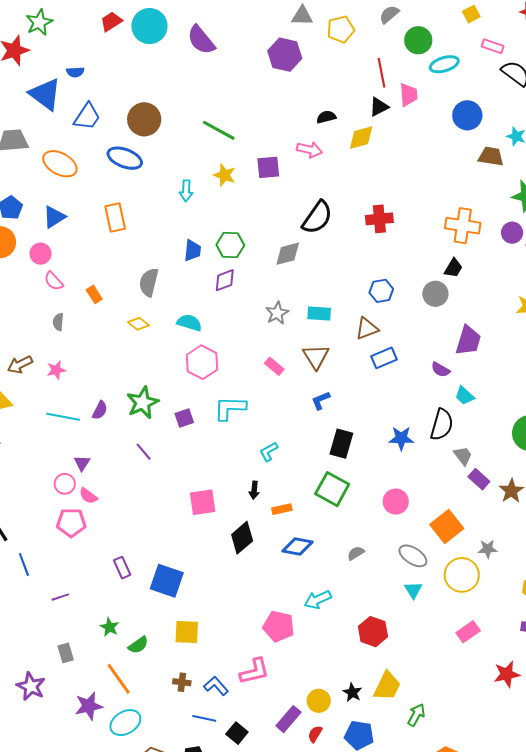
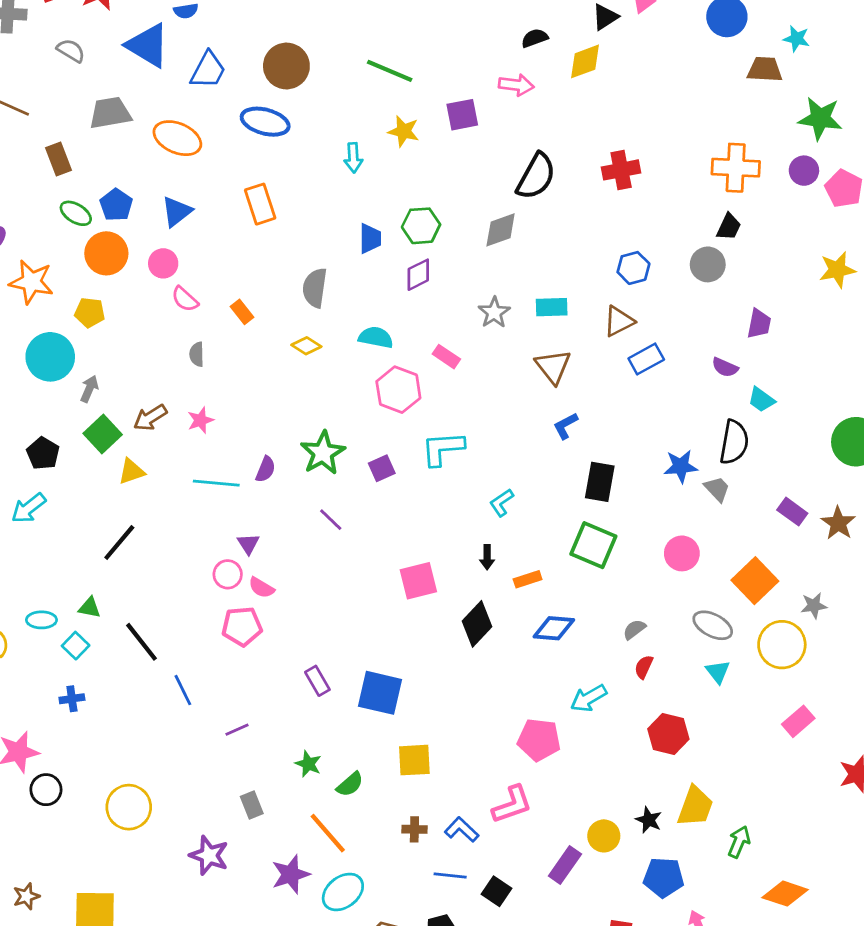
purple trapezoid: (468, 340) -> (759, 324), size x0.7
pink rectangle: (274, 366) -> (446, 357), moved
gray trapezoid: (463, 456) -> (717, 489), moved
red semicircle: (315, 734) -> (644, 667), moved

